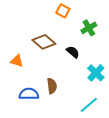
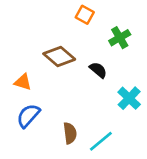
brown semicircle: (52, 86) -> (70, 133), moved
blue semicircle: (29, 94) -> (28, 116), moved, turned -48
cyan line: (89, 105) -> (101, 141), moved

